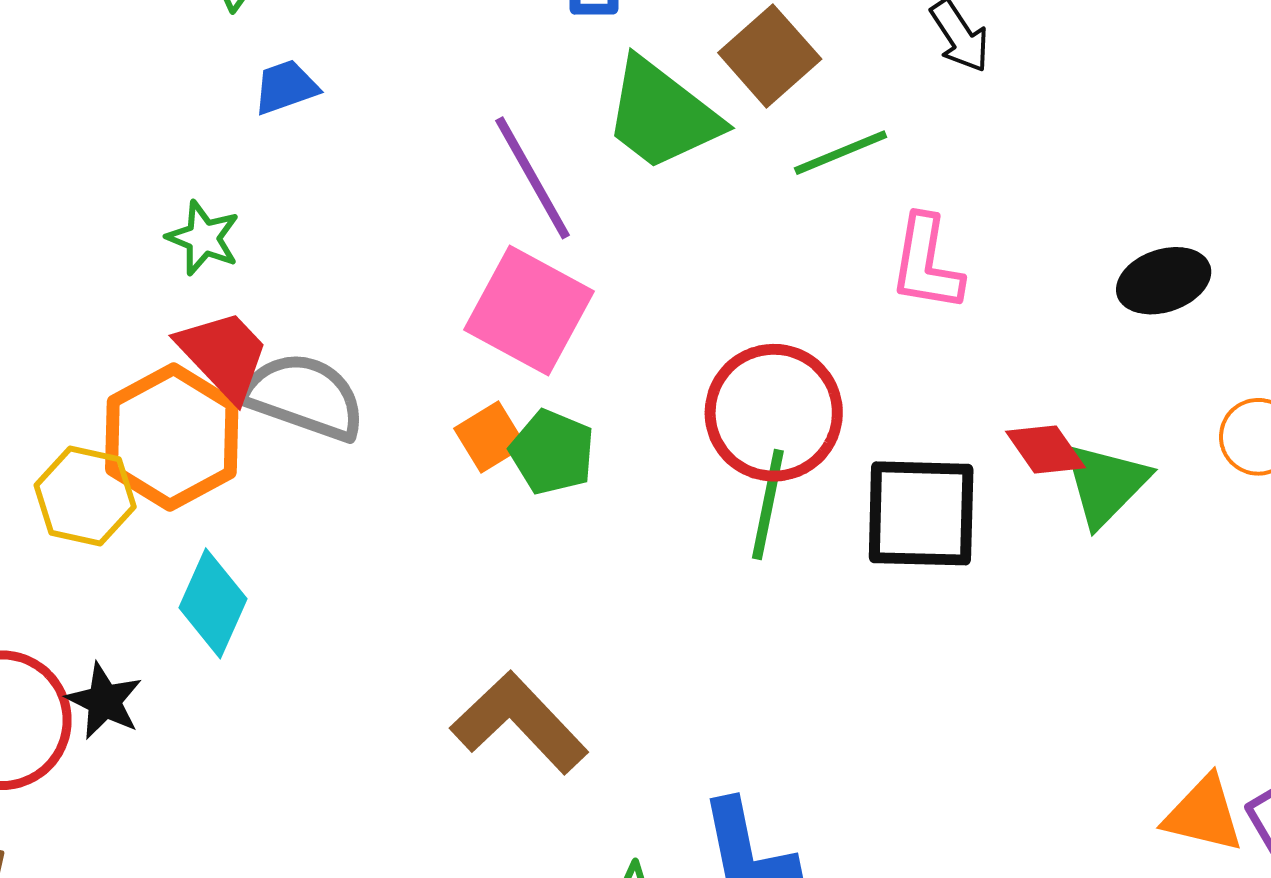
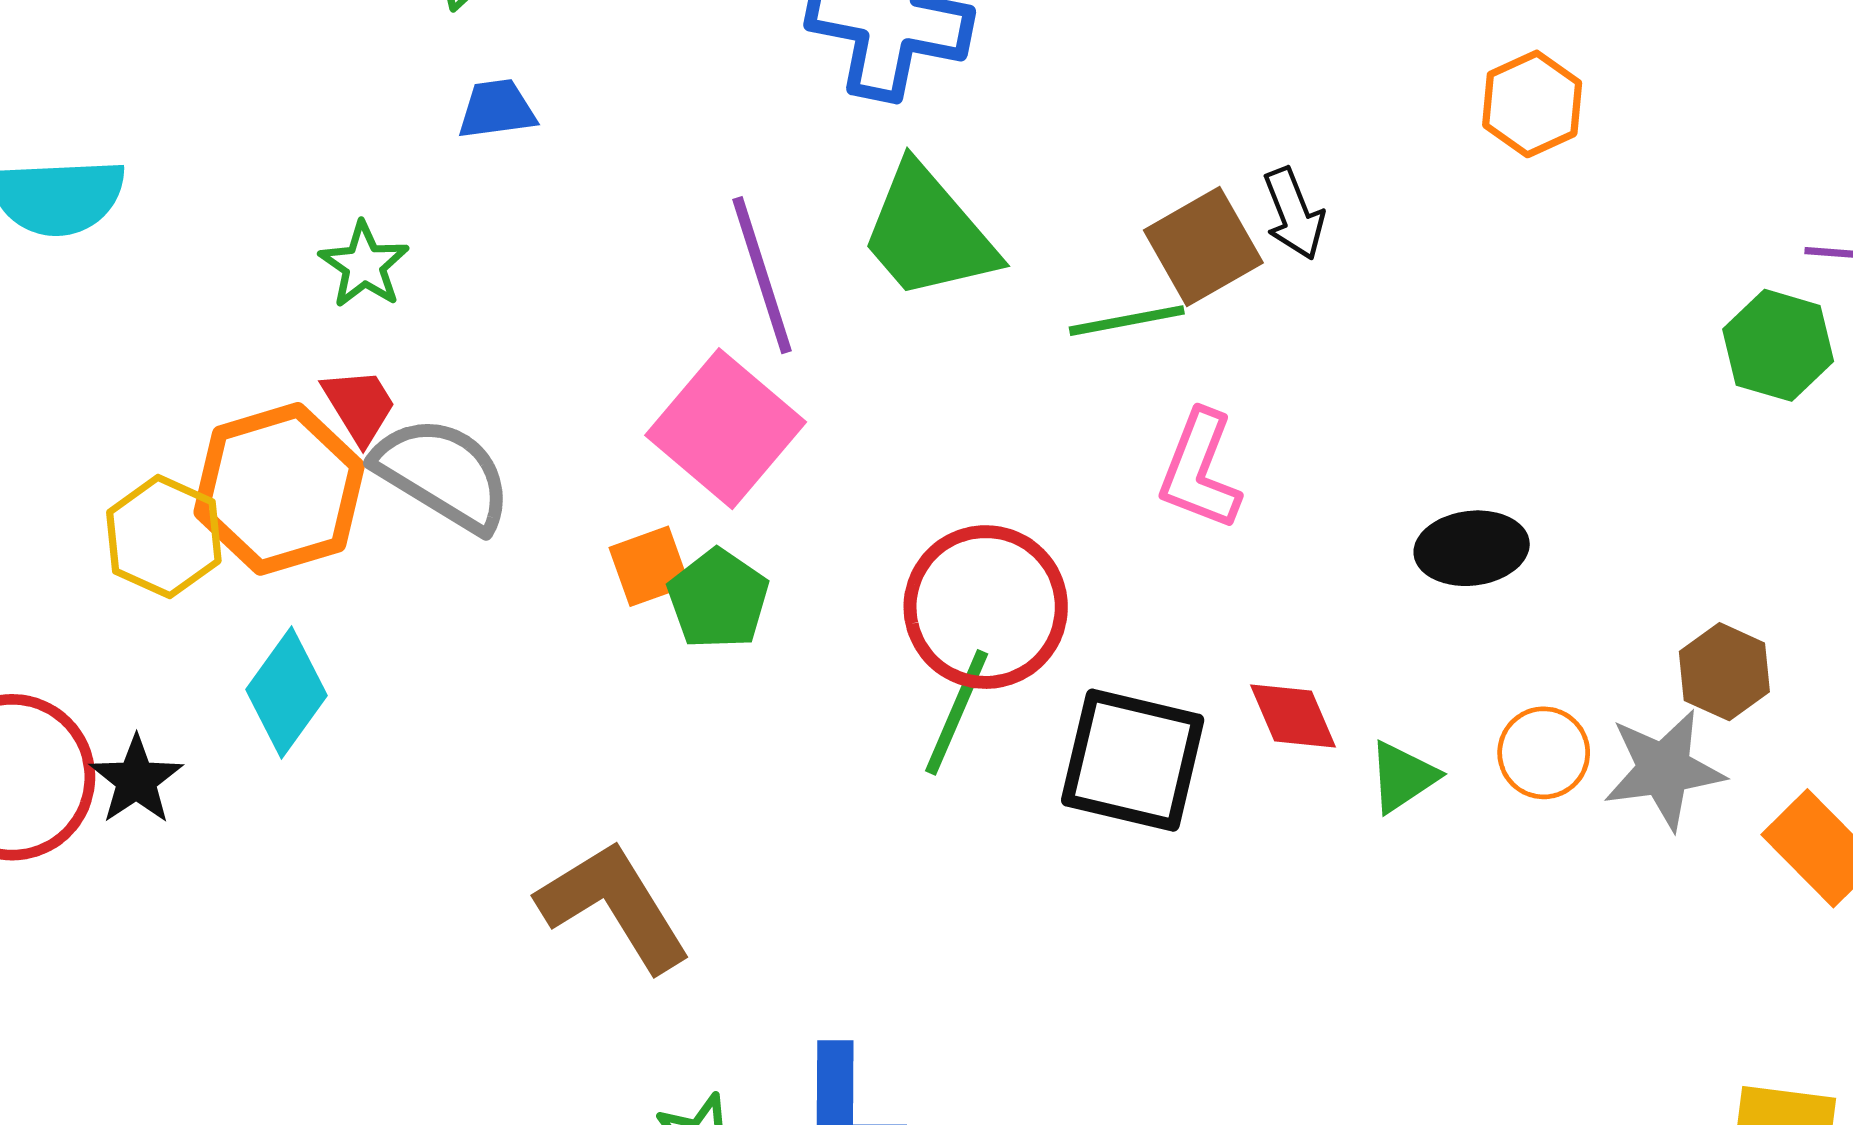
brown square: (770, 56) -> (1203, 246), moved
red trapezoid: (223, 355) -> (359, 406), size x0.7
green triangle: (1105, 484) -> (1403, 777), moved, size x0.7

